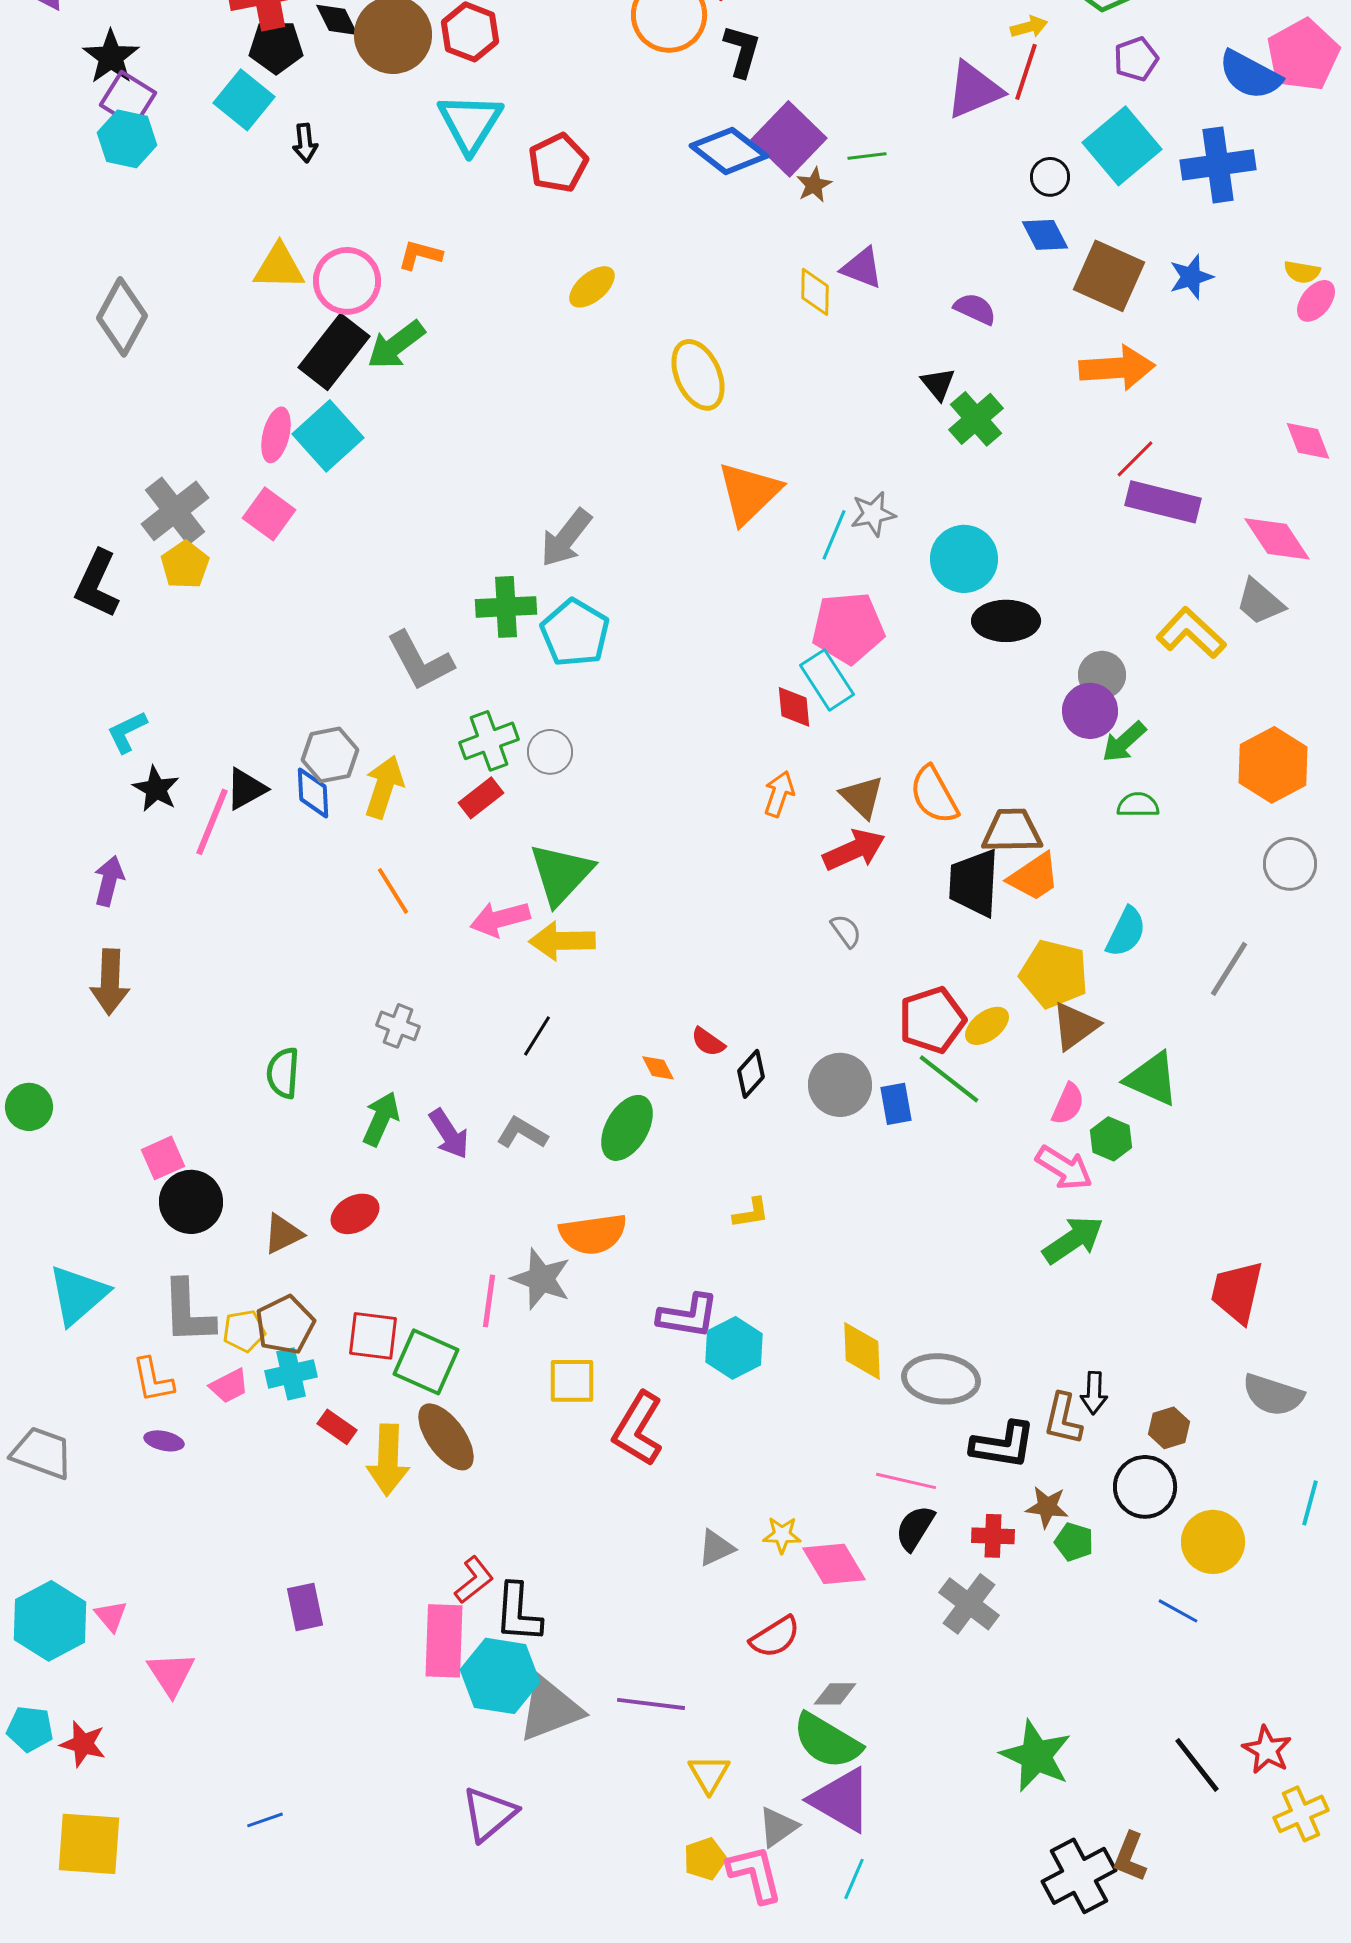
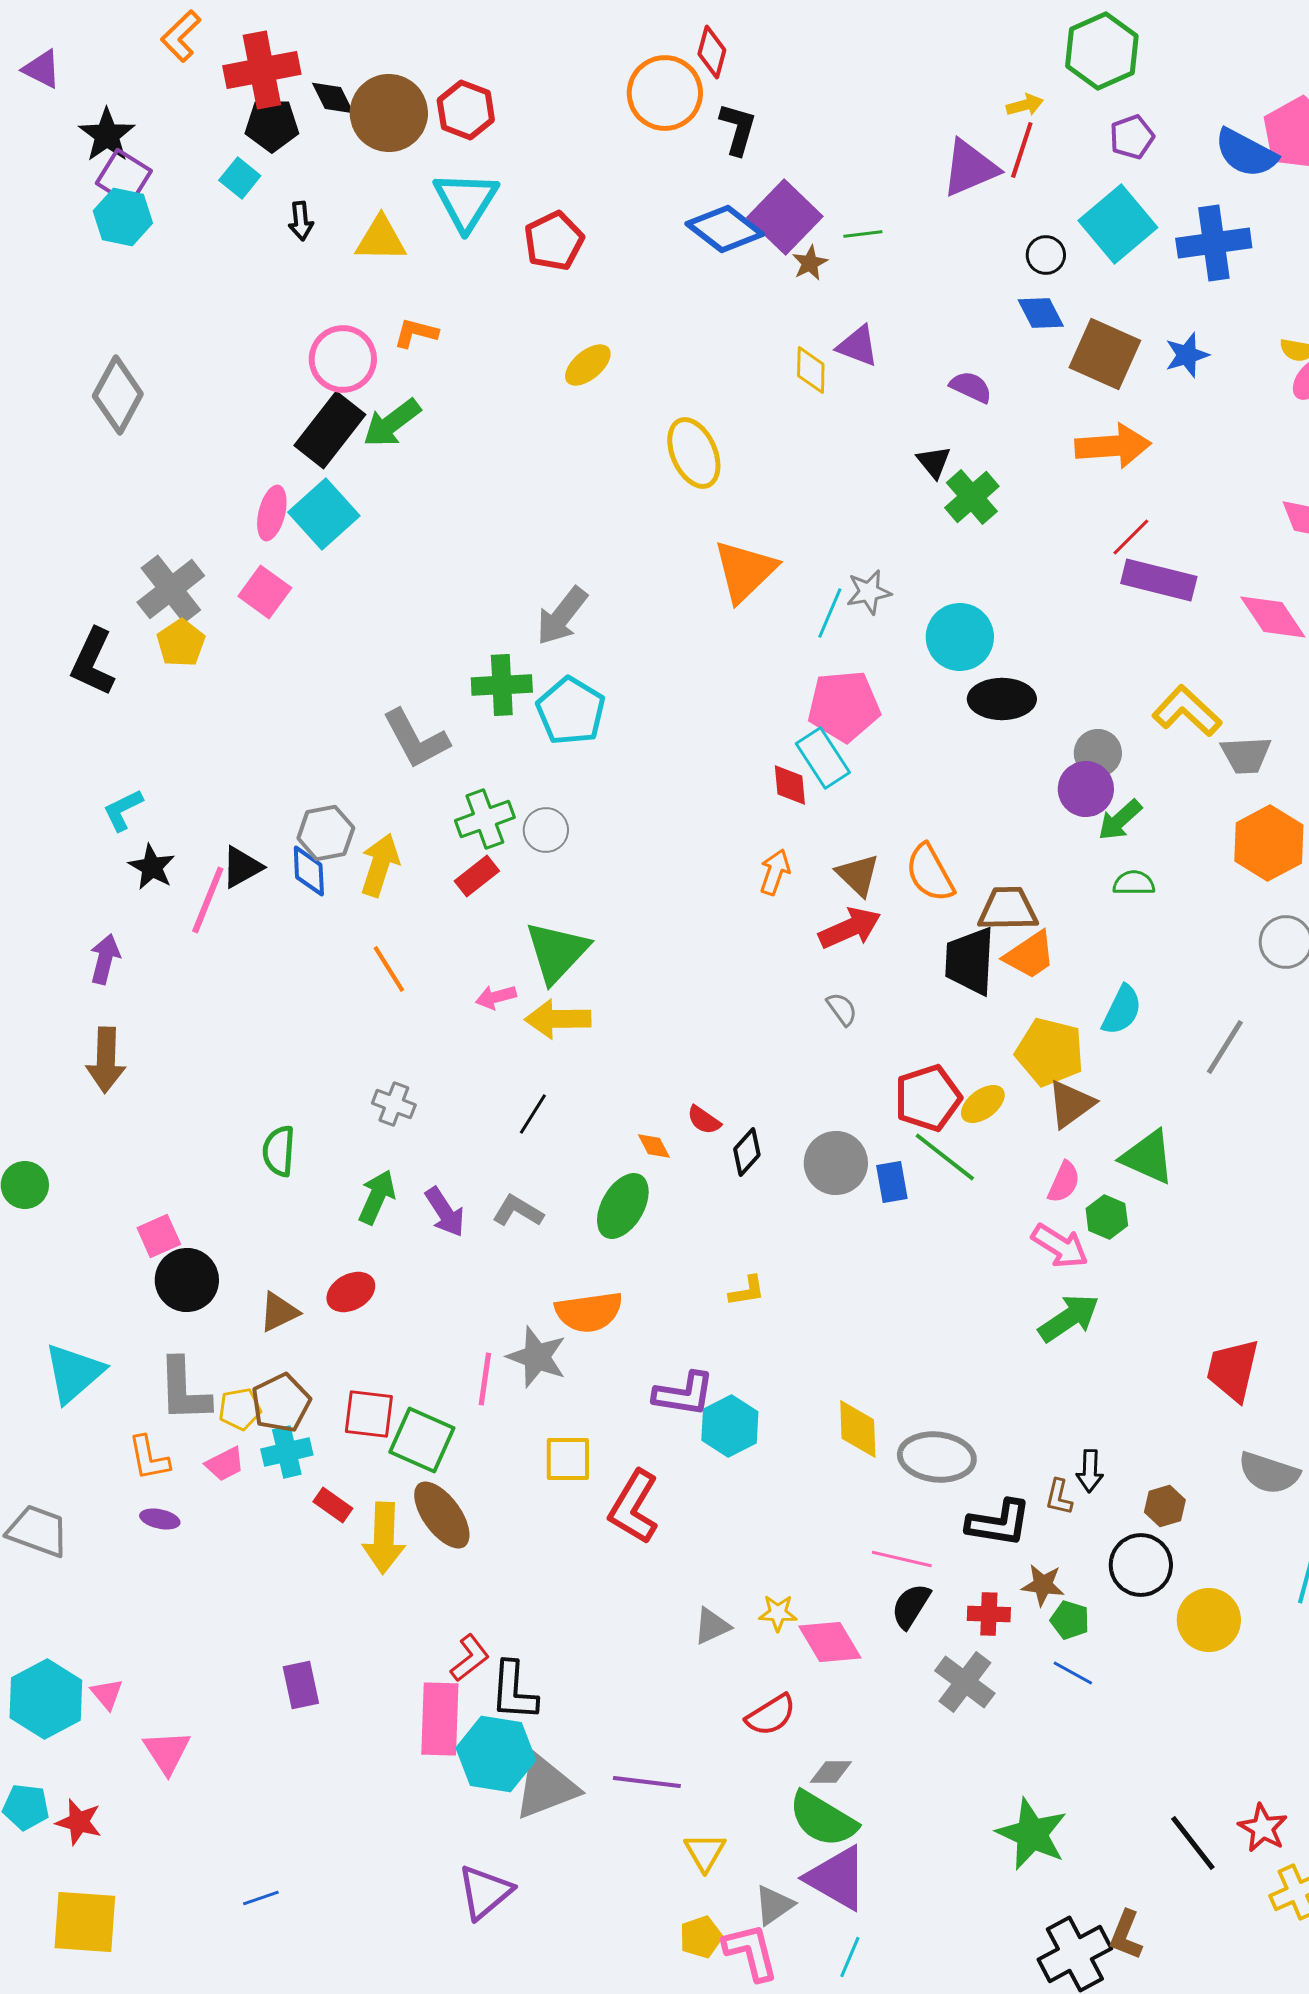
cyan square: (244, 100) -> (240, 178), size x0.7
yellow triangle: (279, 267) -> (381, 239), moved
gray trapezoid: (1260, 602) -> (1246, 755), moved, turned -44
pink arrow: (500, 919) -> (496, 997), size x0.7
brown L-shape: (1063, 1419) -> (1059, 1497), size x0.7
blue line: (1178, 1611) -> (1073, 1673), moved

